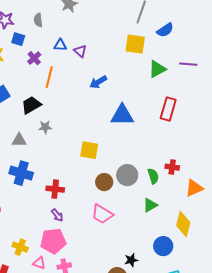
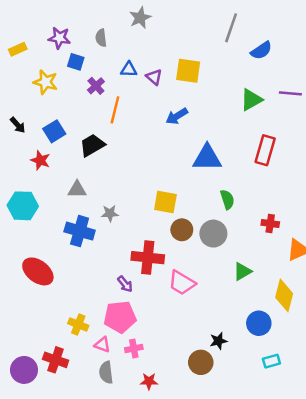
yellow square: (135, 44) -> (188, 71), moved
gray star: (45, 127) -> (110, 213), moved
green semicircle: (153, 176) -> (227, 199), moved
brown circle: (104, 182) -> (182, 230), moved
red cross: (55, 189) -> (148, 258), moved, size x1.4

